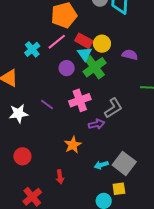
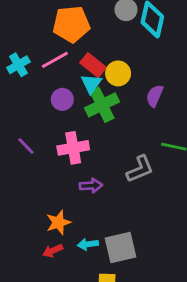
purple semicircle: (130, 55) -> (155, 96), turned -91
gray L-shape: (113, 108) -> (140, 169), moved
orange star: (73, 145) -> (58, 222), moved
gray square: (124, 163) -> (121, 247), turned 30
red arrow: (60, 177) -> (53, 251), moved, turned 64

